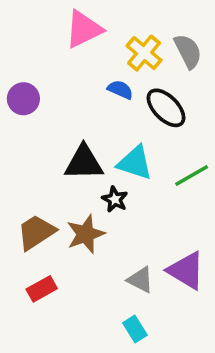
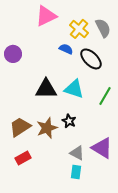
green line: (192, 176) -> (105, 96), turned -30
black star: (115, 199) -> (69, 121), moved
cyan rectangle: (135, 329) -> (76, 172), moved, turned 40

